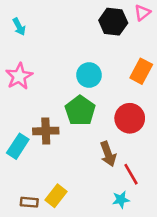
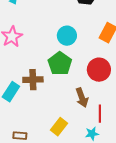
red line: (131, 174) -> (100, 114), turned 30
yellow rectangle: (56, 196) -> (59, 127), moved

